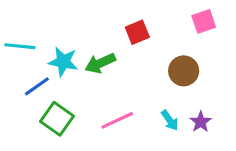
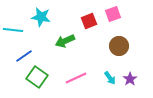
pink square: (204, 21) -> (113, 14), moved
cyan star: (63, 62) -> (41, 17), moved

